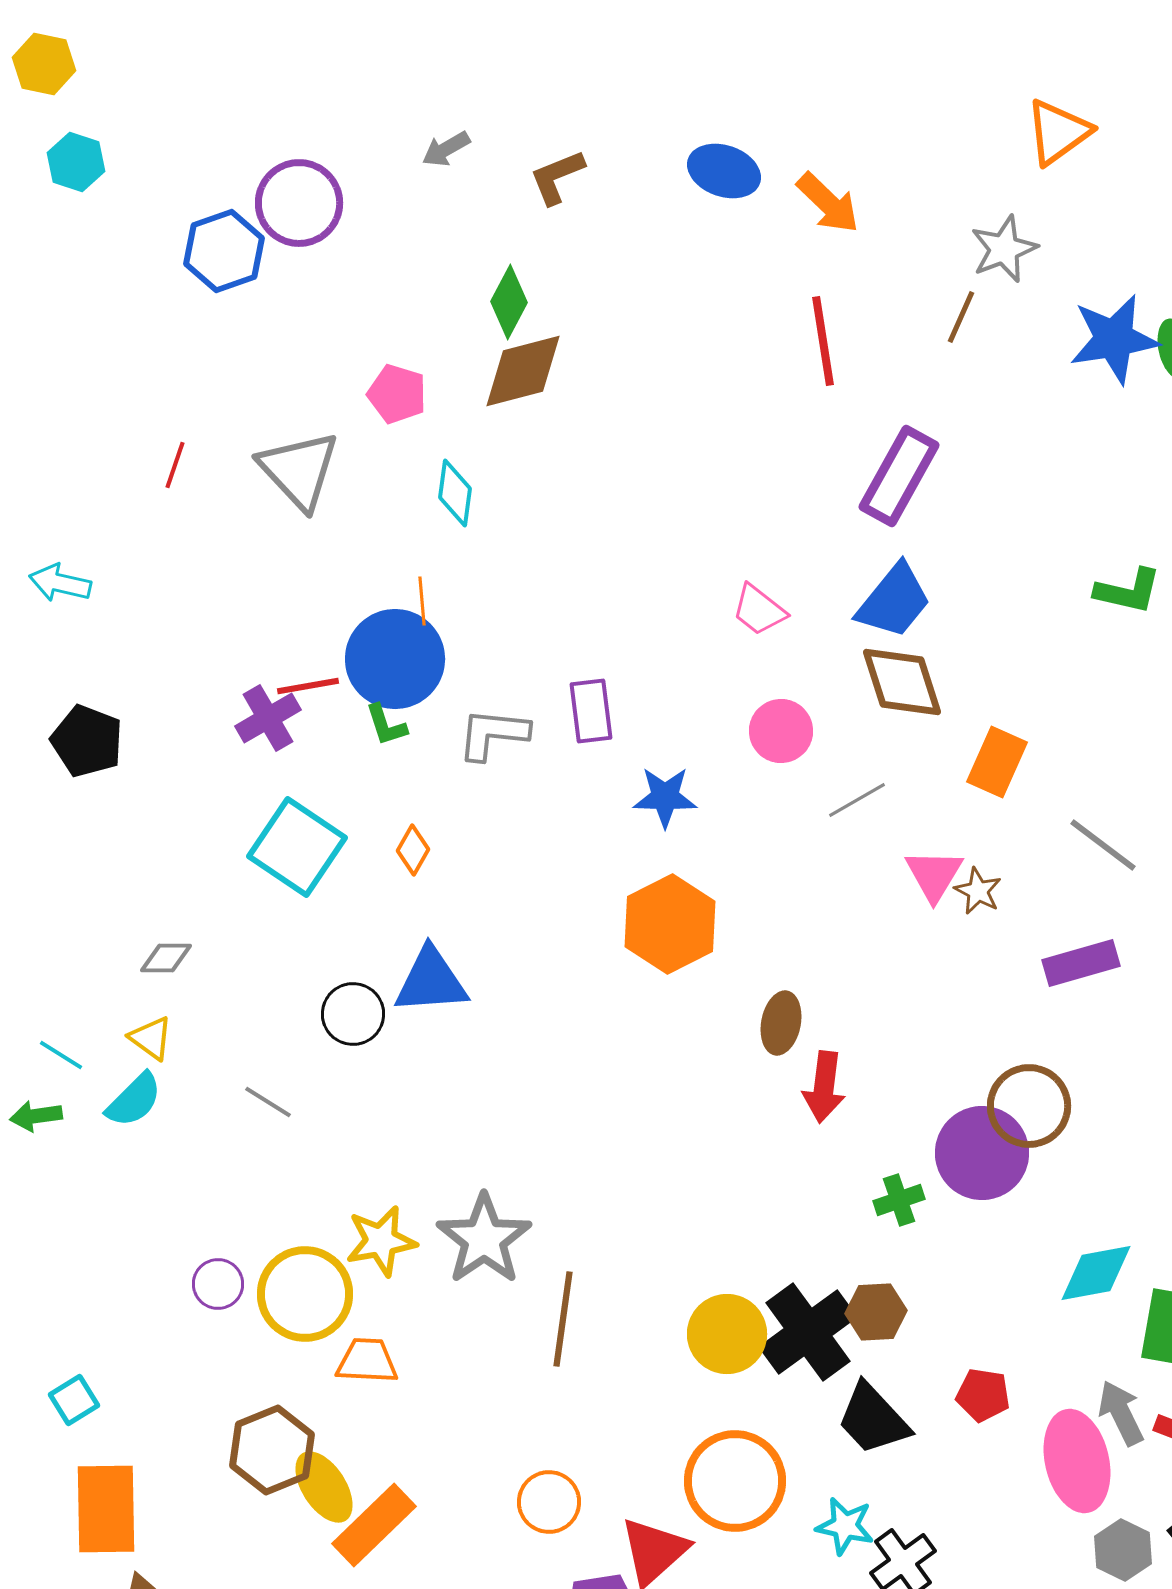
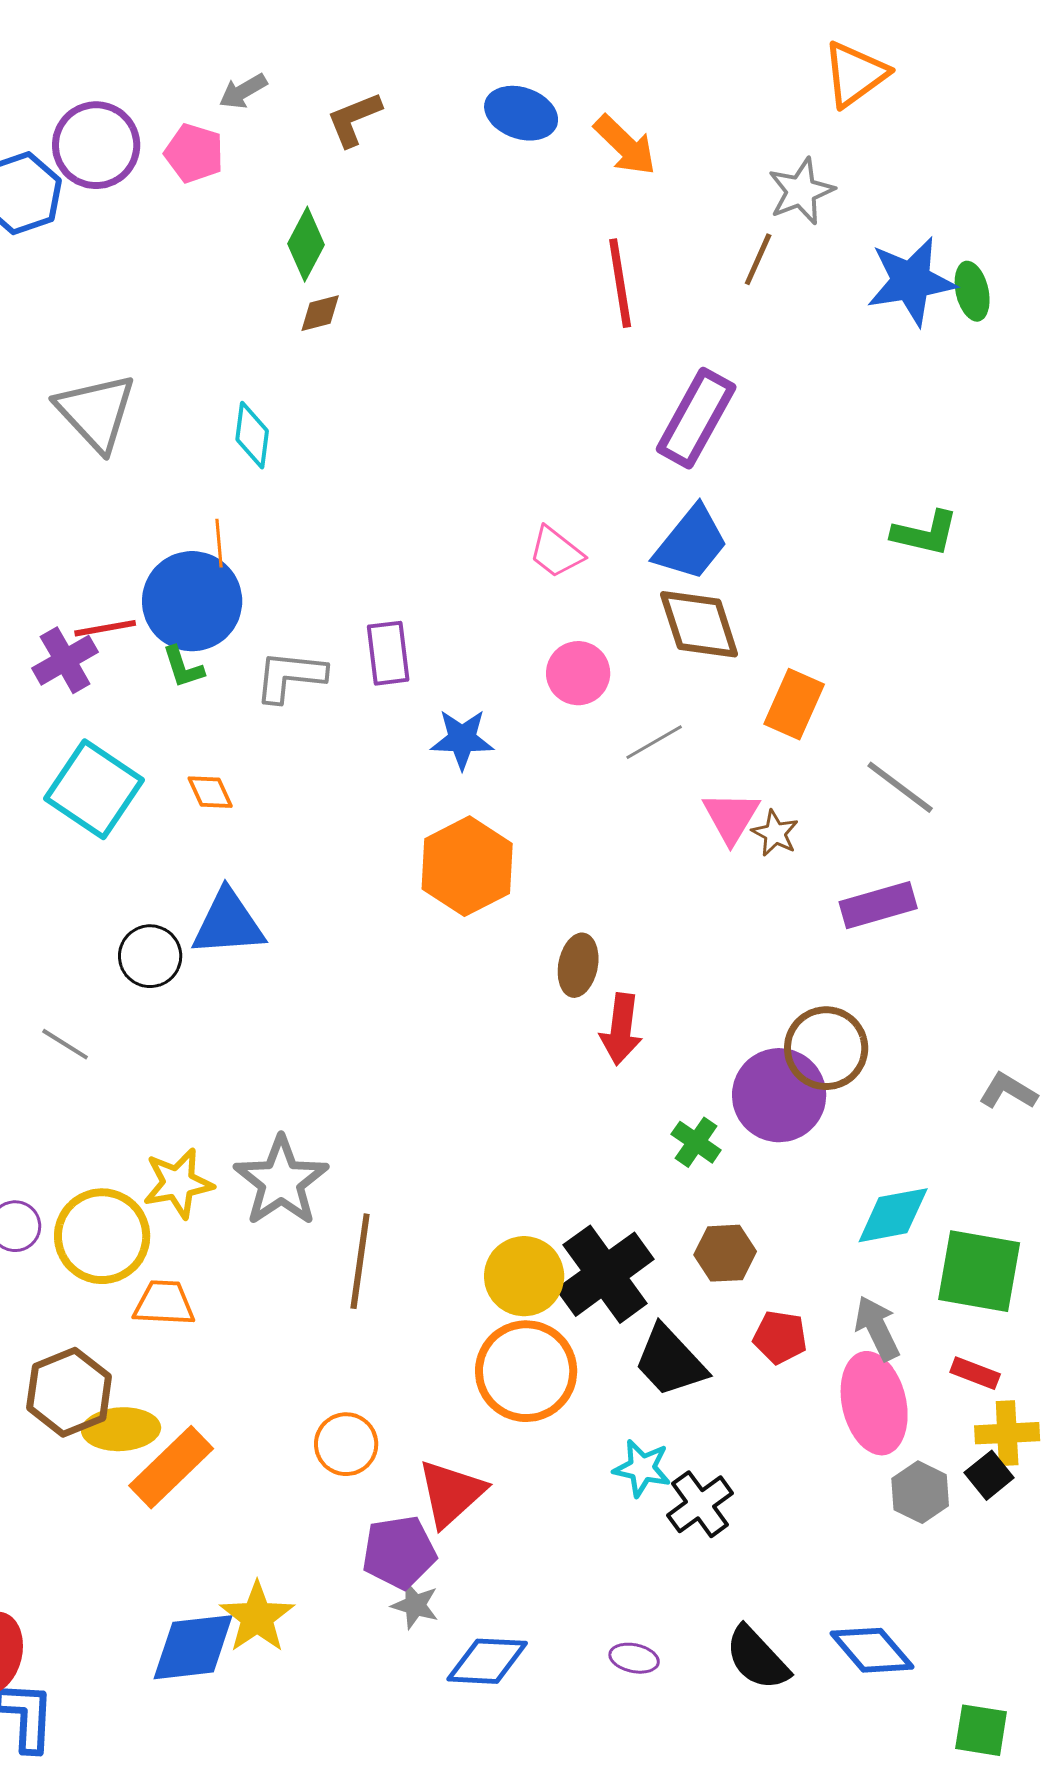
brown diamond: (523, 371) -> (320, 313), size x0.5
pink pentagon: (397, 394) -> (194, 153), moved
orange diamond: (413, 850) -> (210, 792), turned -54
green cross: (899, 1200) -> (696, 1142), turned -36
brown hexagon: (876, 1312) -> (725, 1253), moved
gray arrow: (1121, 1413) -> (877, 1328), moved
orange circle: (735, 1481) -> (526, 1371), moved
yellow ellipse: (324, 1487) -> (121, 1429), turned -60

